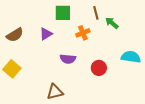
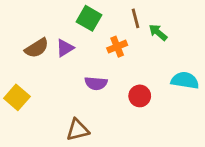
green square: (63, 13) -> (89, 18), turned 30
brown semicircle: (15, 35) -> (37, 48), moved

